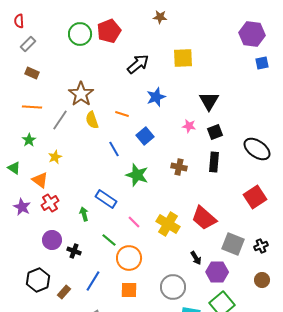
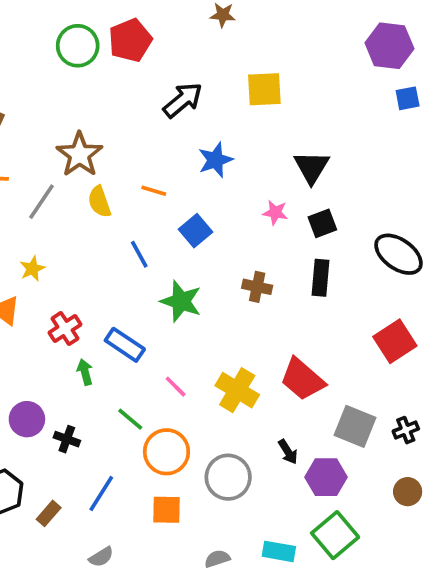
red cross: (50, 203) -> (65, 329), moved
gray circle: (173, 287) -> (228, 477), moved

